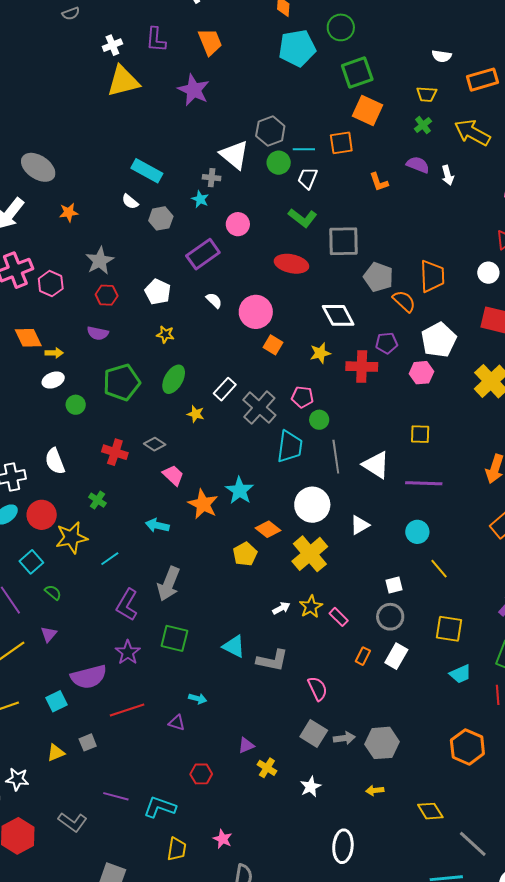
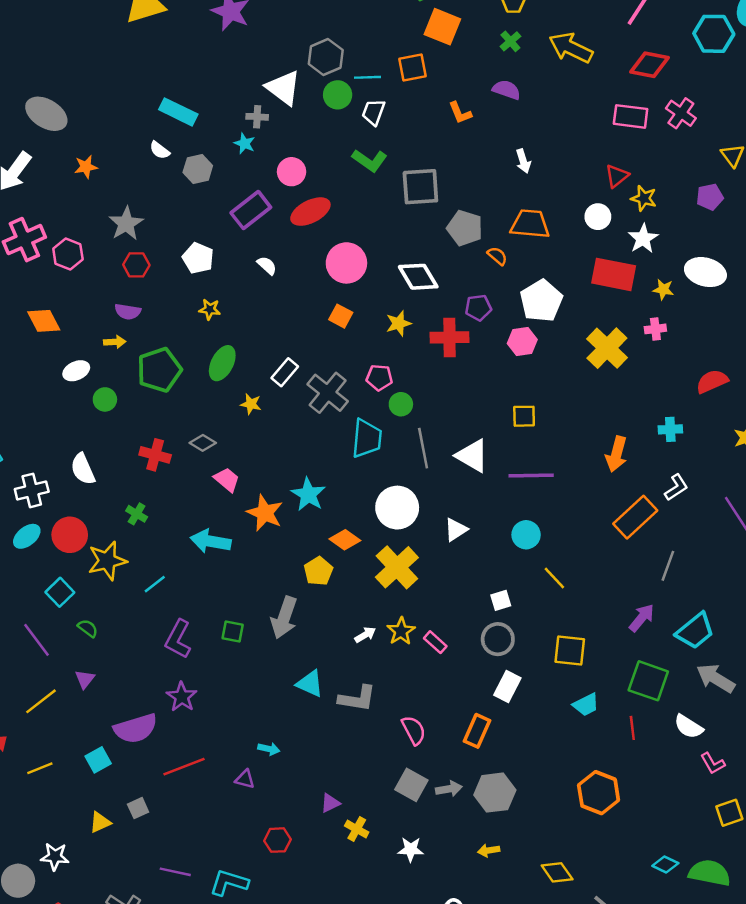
white arrow: (448, 175) -> (523, 161), moved
red ellipse: (291, 264) -> (310, 212), moved, turned -36
orange trapezoid: (432, 276) -> (530, 224), turned -80
orange semicircle: (404, 301) -> (497, 256), size x0.7
pink circle: (256, 312) -> (346, 263), moved
yellow arrow: (54, 353) -> (115, 342), moved
cyan arrow: (157, 525) -> (211, 541), size x1.4
gray arrow: (169, 584) -> (284, 617), moved
green square: (174, 638) -> (233, 632), moved, size x0.7
orange rectangle: (363, 656) -> (477, 731), moved, size x1.5
white star: (311, 787) -> (411, 849), turned 30

